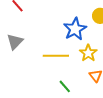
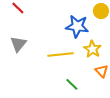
blue star: (75, 29) -> (77, 26), turned -30

